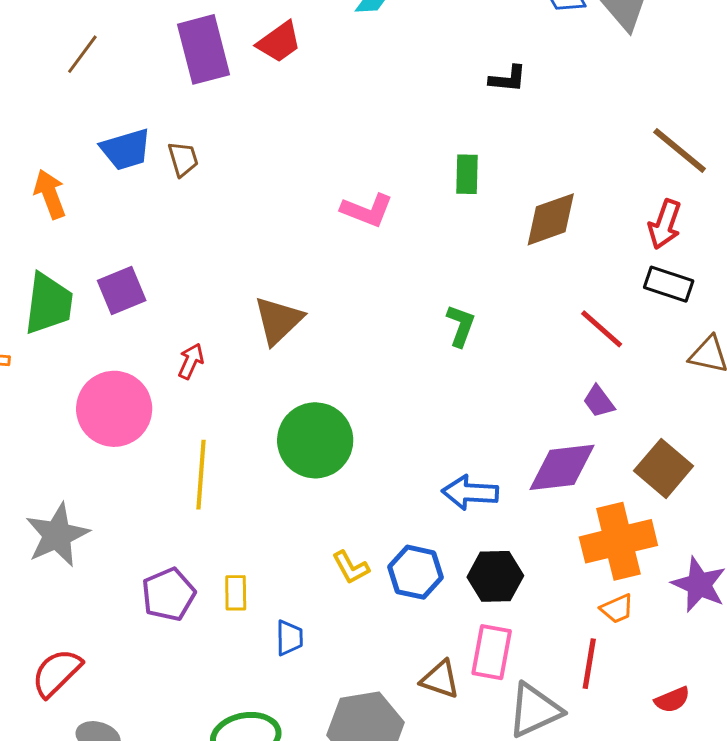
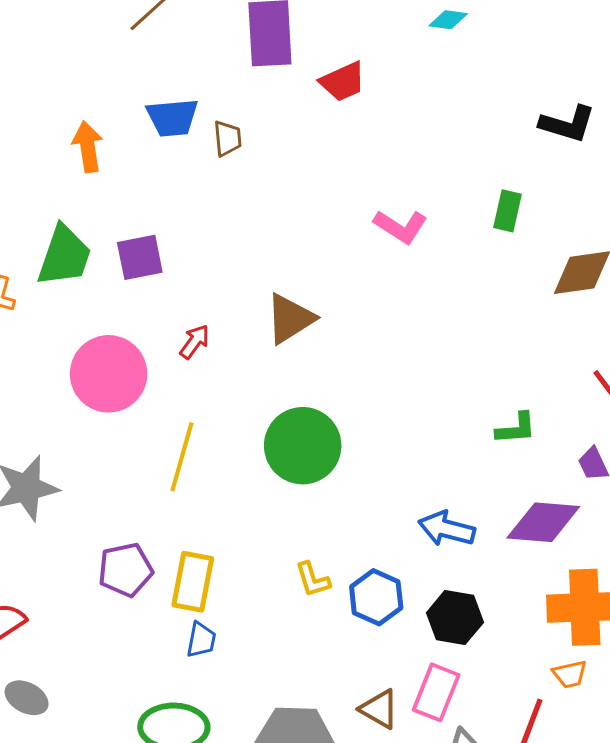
red trapezoid: (279, 42) -> (343, 82), moved
black L-shape: (508, 79) -> (567, 124), size x1.4
green L-shape: (461, 326) -> (516, 428), moved, turned 54
yellow rectangle: (236, 593) -> (193, 582), size x1.6
blue trapezoid: (289, 638) -> (201, 640), moved

